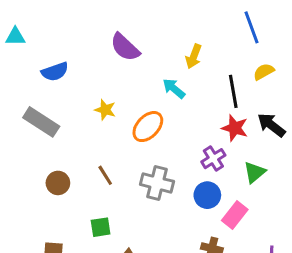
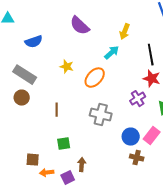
cyan arrow: (174, 88) -> (112, 53), turned 98
brown line: (105, 175) -> (57, 110), moved, turned 32
brown circle: (58, 183) -> (22, 98), moved
blue circle: (207, 195) -> (131, 137), moved

